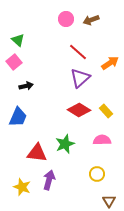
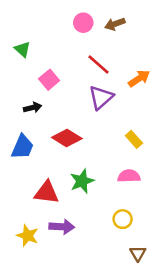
pink square: (14, 62) -> (49, 80), moved
red diamond: (79, 110) -> (67, 138), moved
purple arrow: (49, 180) -> (62, 227), turned 78

